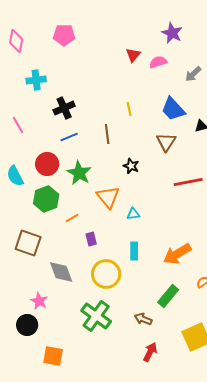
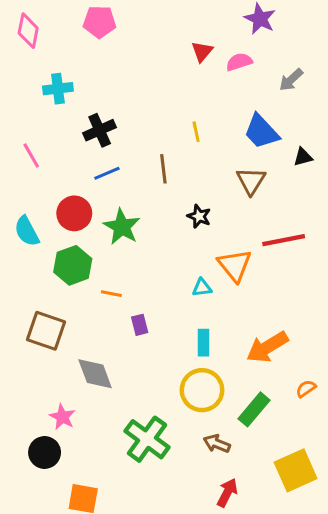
orange triangle: (108, 197) -> (235, 265), moved
orange line: (72, 218) -> (111, 294), turned 40
yellow circle: (106, 274) -> (202, 390), moved

